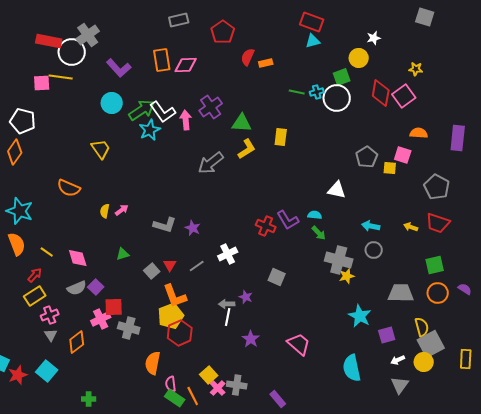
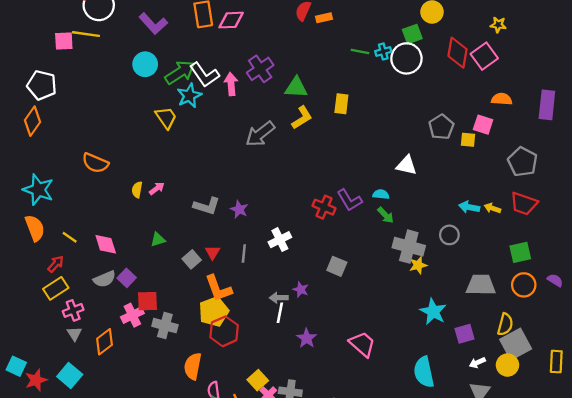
yellow trapezoid: (101, 149) -> (166, 118), moved
cyan arrow: (371, 226) -> (469, 207), moved
gray line: (197, 266) -> (244, 254), turned -49
yellow semicircle: (422, 327) -> (505, 324), turned 30

